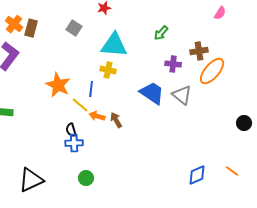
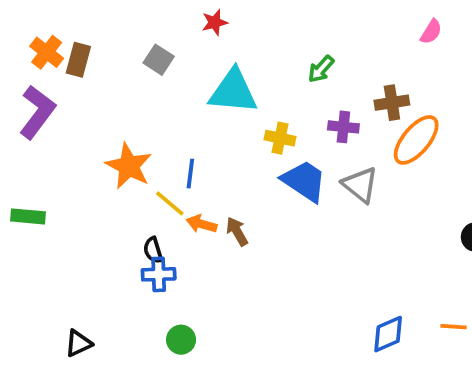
yellow cross: (108, 70) -> (280, 138), moved
orange line: (232, 171) -> (453, 327), turned -32
black triangle: (31, 180) -> (78, 343), size x0.6

